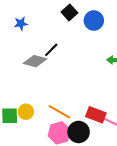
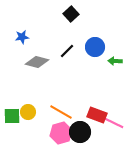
blue circle: (94, 21) -> (95, 47), moved
blue star: (21, 24) -> (22, 37), moved
black line: (51, 50) -> (67, 51), moved

